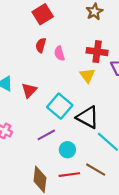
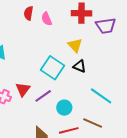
yellow triangle: (87, 75) -> (75, 45), moved
red triangle: (29, 90) -> (23, 89), moved
black triangle: (88, 117) -> (80, 66), moved, size x0.6

